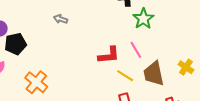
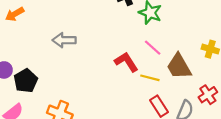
gray arrow: (60, 19) -> (64, 40), size x1.5
red L-shape: (109, 55) -> (126, 62), turned -100

